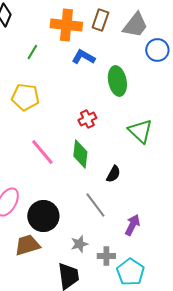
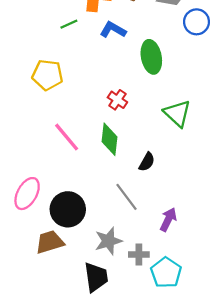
green line: (32, 52) -> (69, 24), moved, turned 35
red cross: (87, 119) -> (117, 100), turned -30
gray star: (79, 244) -> (108, 241), size x1.4

